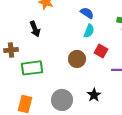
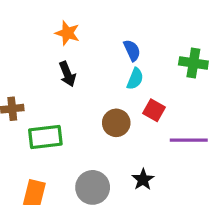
blue semicircle: (87, 13) -> (132, 50), turned 32
black arrow: (35, 29) -> (67, 74), moved

